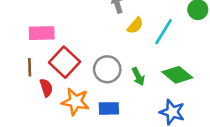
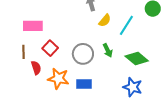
red square: (64, 62) -> (50, 48), size x0.7
green arrow: (138, 76) -> (108, 50), moved

